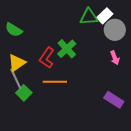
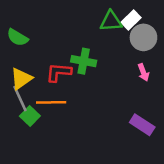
green cross: (67, 49) -> (84, 61), turned -36
red L-shape: (47, 58) -> (59, 72), turned 60
orange line: (55, 82) -> (51, 102), moved

